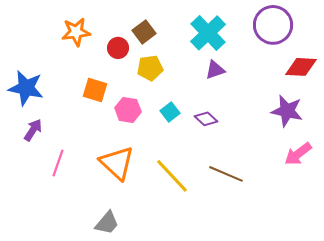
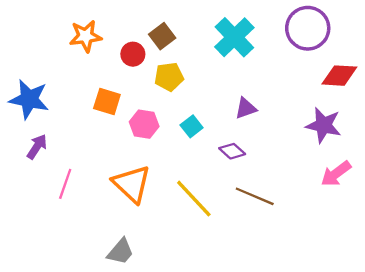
purple triangle: (215, 70) -> (246, 108), moved
purple diamond: (206, 119) -> (232, 151), moved

